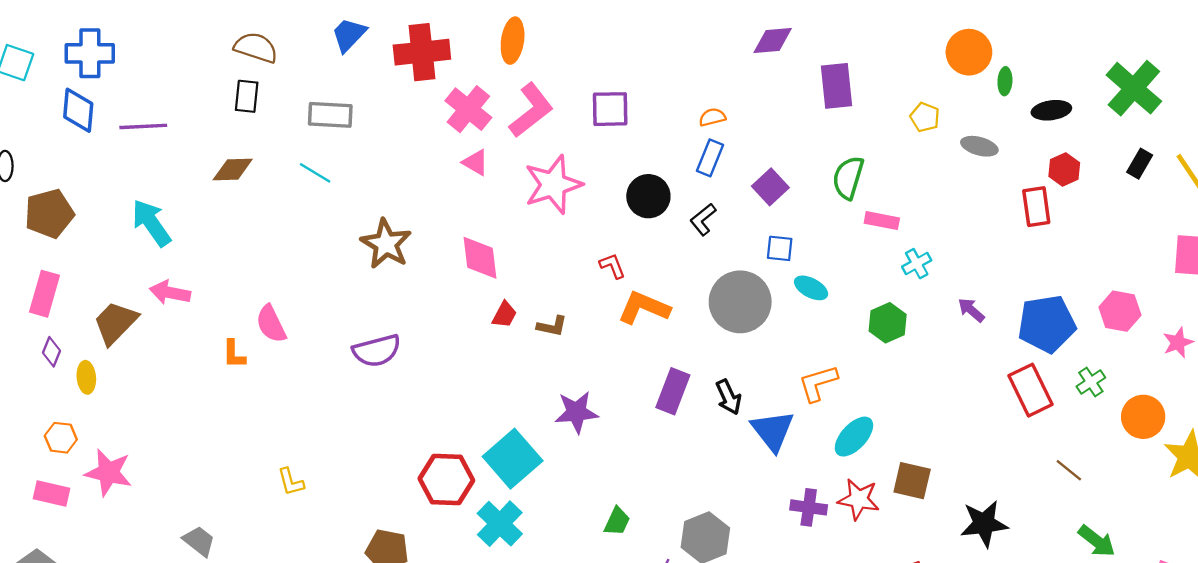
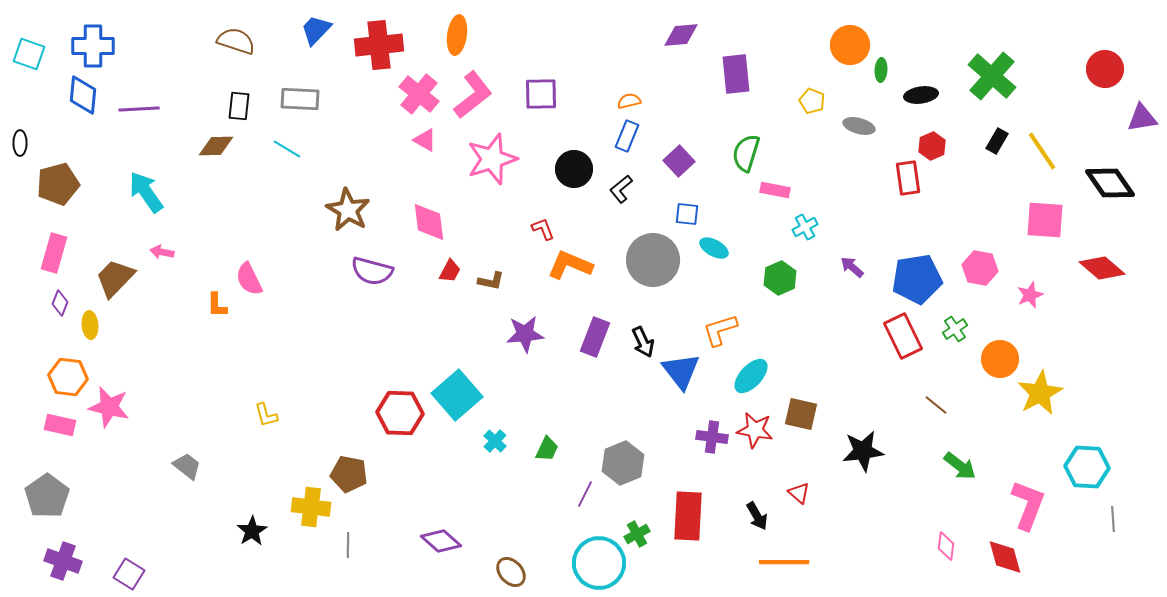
black rectangle: (247, 96) -> (239, 106), moved
pink arrow: (170, 293) -> (162, 252), size x0.7
purple semicircle: (377, 351) -> (372, 271), moved, turned 30
purple star: (576, 412) -> (525, 334), moved
orange hexagon: (61, 438) -> (68, 377), size x1.4
cyan cross: (500, 524) -> (495, 441), moved, size x0.6

